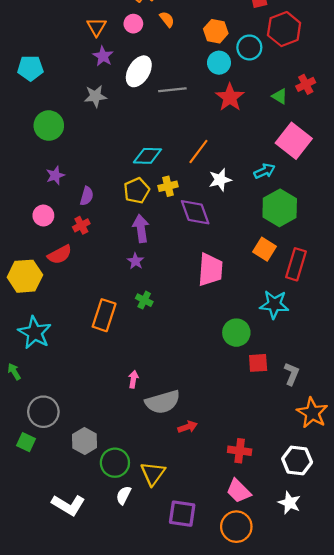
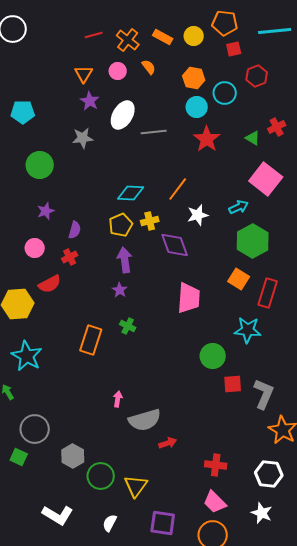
red hexagon: (284, 29) -> (257, 76), size x0.7
gray L-shape: (292, 374) -> (264, 394), size x1.4
white semicircle: (124, 495) -> (110, 523), moved

